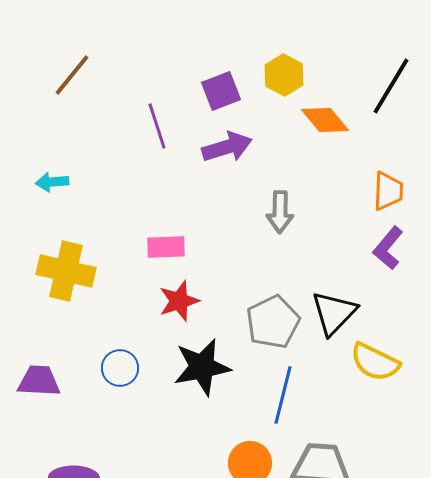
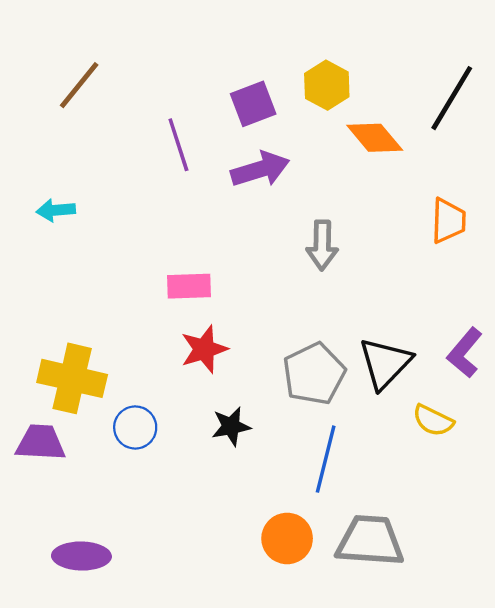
purple L-shape: (388, 248) -> (465, 353), moved
yellow cross: (66, 271) -> (72, 378), moved
yellow semicircle: (375, 362) -> (433, 420), size x0.7
black star: (202, 367) -> (231, 426), size x0.6

